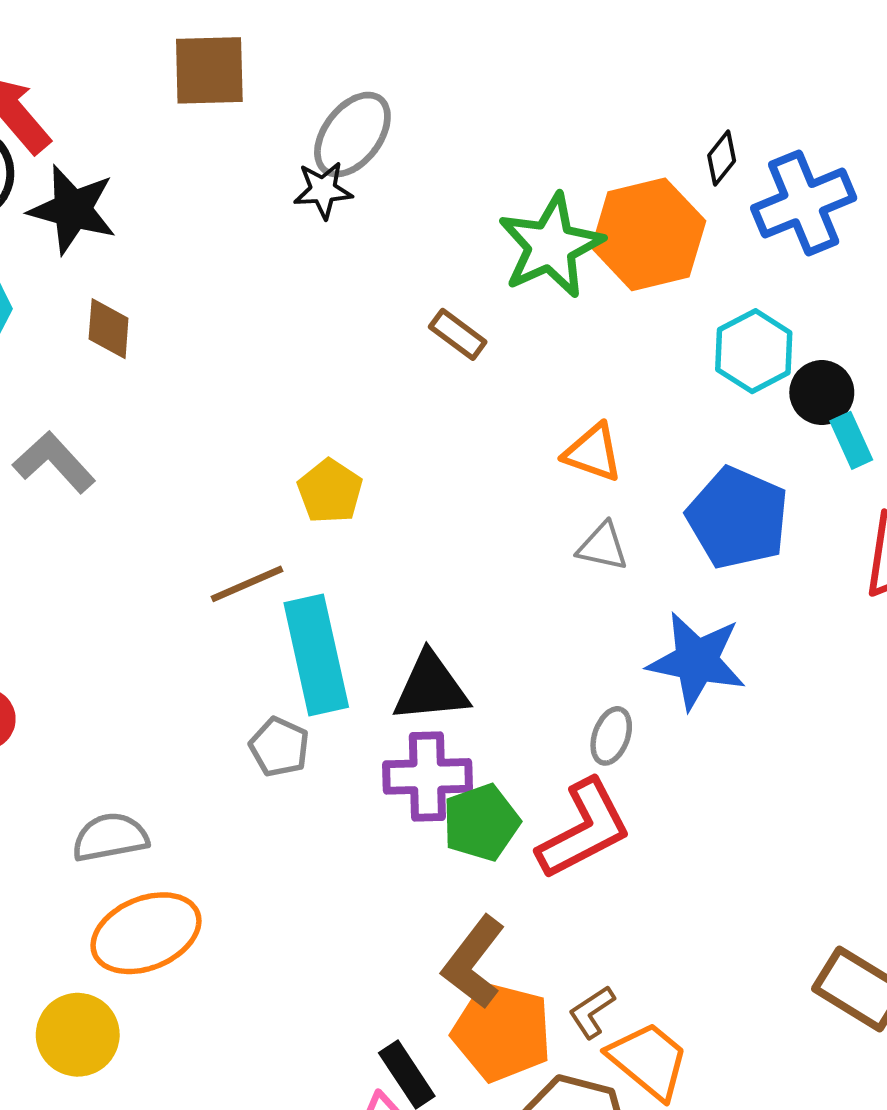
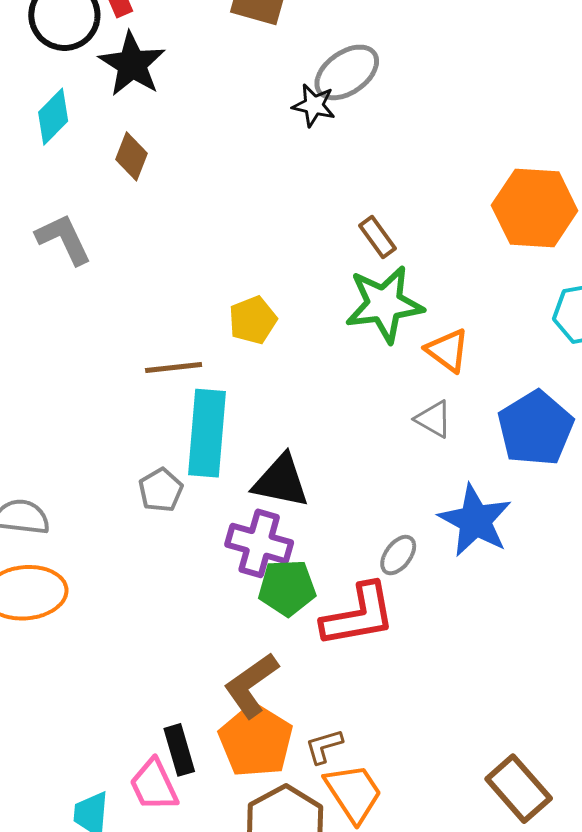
green star: (551, 246) -> (384, 304), moved

